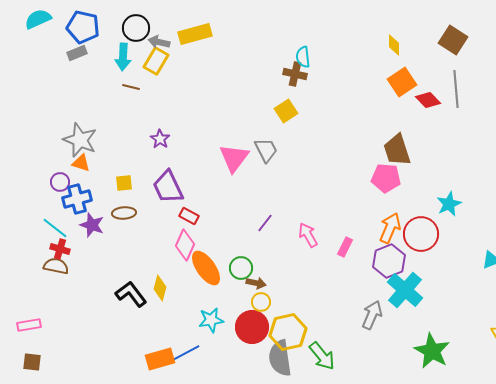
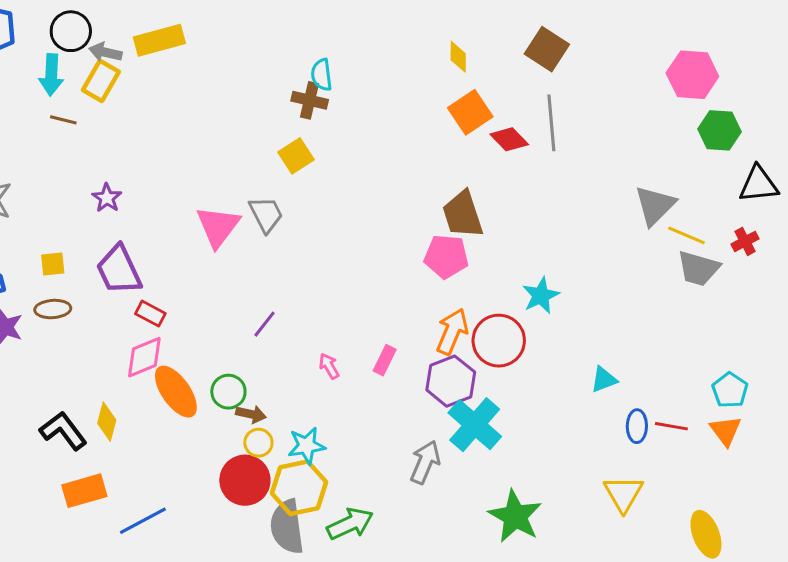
pink arrow: (308, 235) -> (329, 366), moved, size x0.7
pink diamond: (185, 245) -> (144, 357), turned 44
cyan star: (211, 320) -> (307, 446), moved
green arrow: (322, 356) -> (350, 524), turned -76
orange rectangle: (160, 359) -> (84, 491), moved

